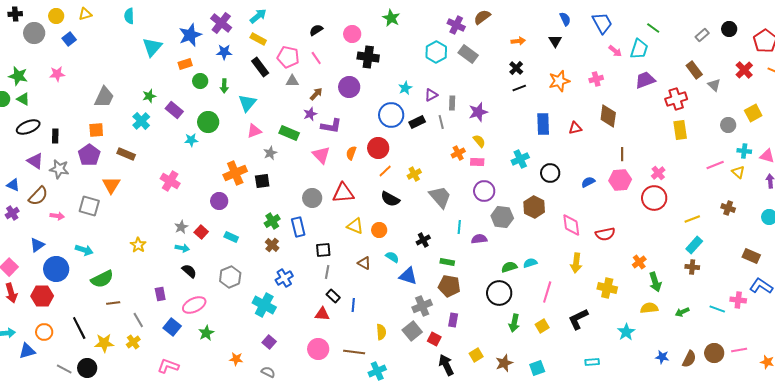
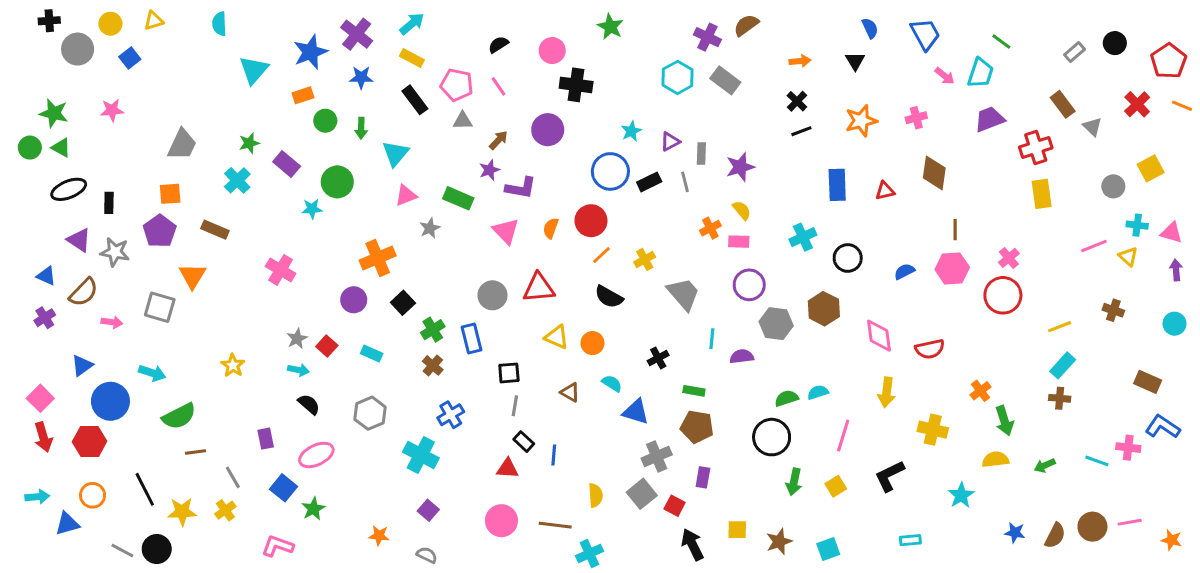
black square: (262, 181) -> (403, 303), moved, turned -35
green star: (206, 333) -> (313, 509), moved
yellow square: (476, 355) -> (737, 530), turned 32

